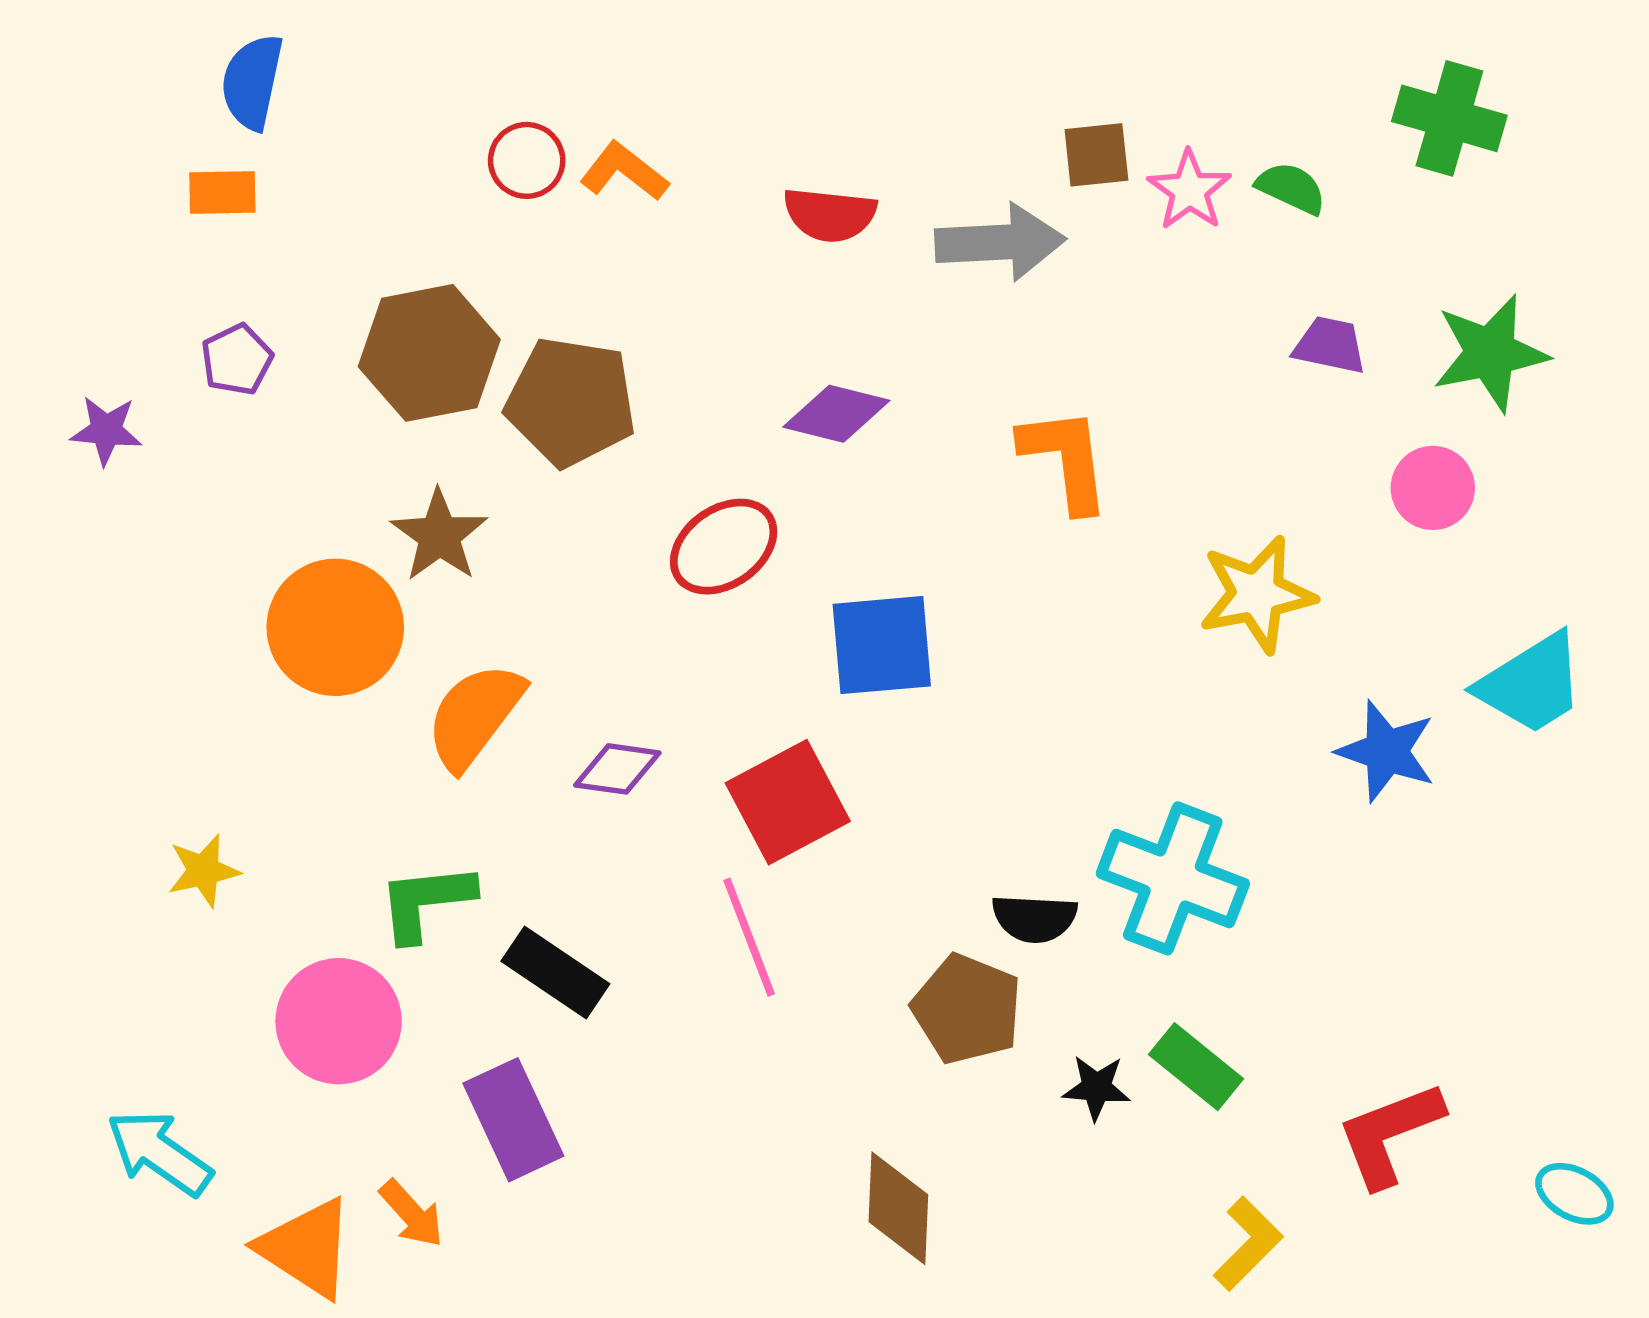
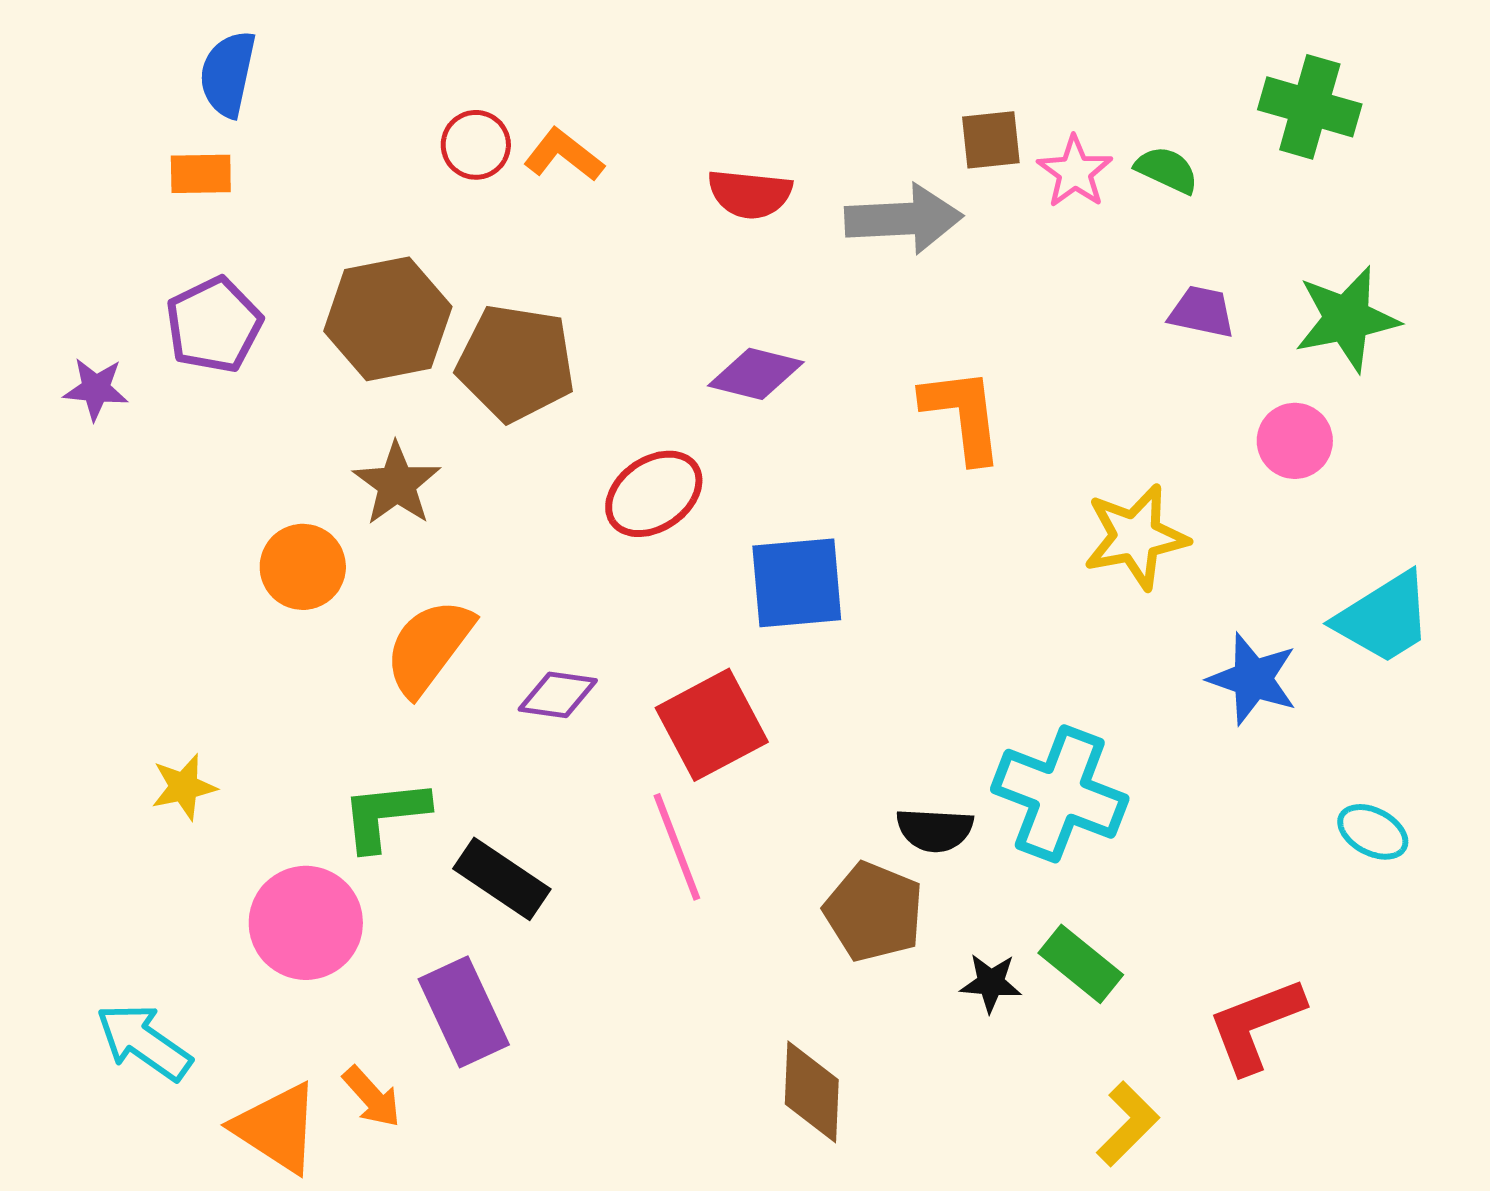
purple pentagon: (237, 360) -> (214, 325), size x1.5
orange circle: (335, 627) -> (303, 567), size x0.7
cyan ellipse: (1574, 1194) -> (1373, 832), moved

